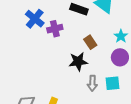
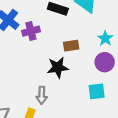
brown rectangle: (90, 42) -> (71, 46), turned -64
gray arrow: (92, 83) -> (42, 95), moved

